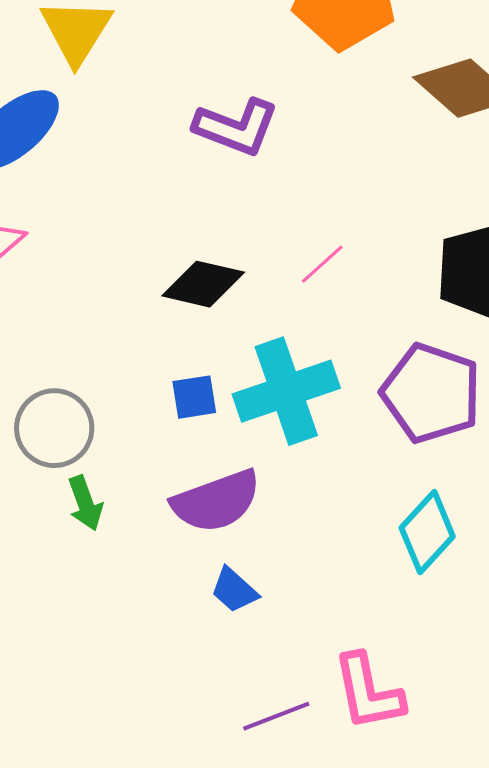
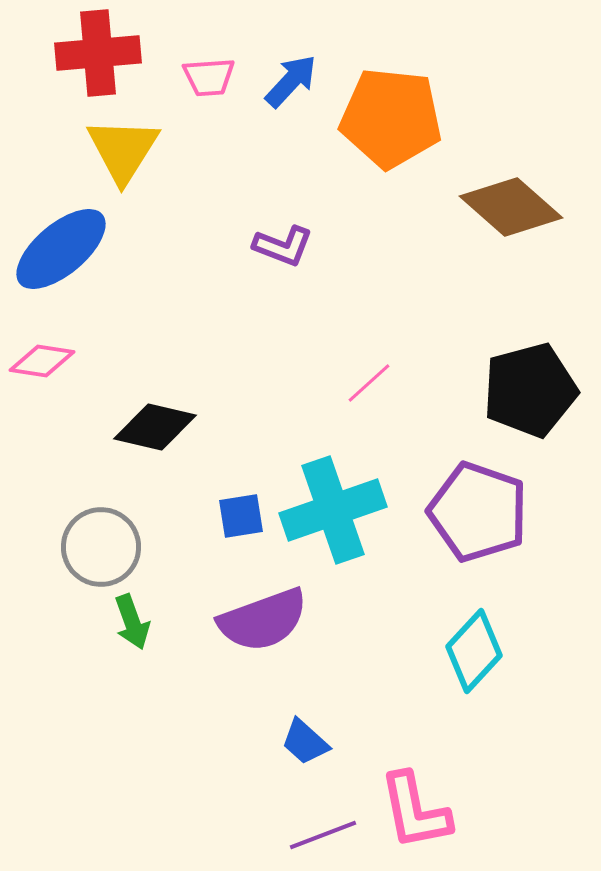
purple L-shape: (236, 127) -> (283, 246), size x0.7
black diamond: (203, 284) -> (155, 427), moved
blue trapezoid: (234, 590) -> (305, 742), moved

